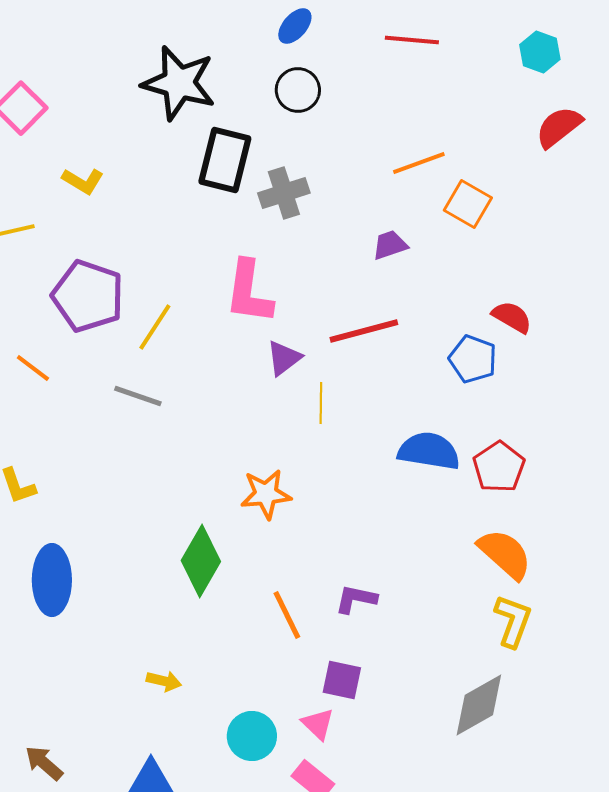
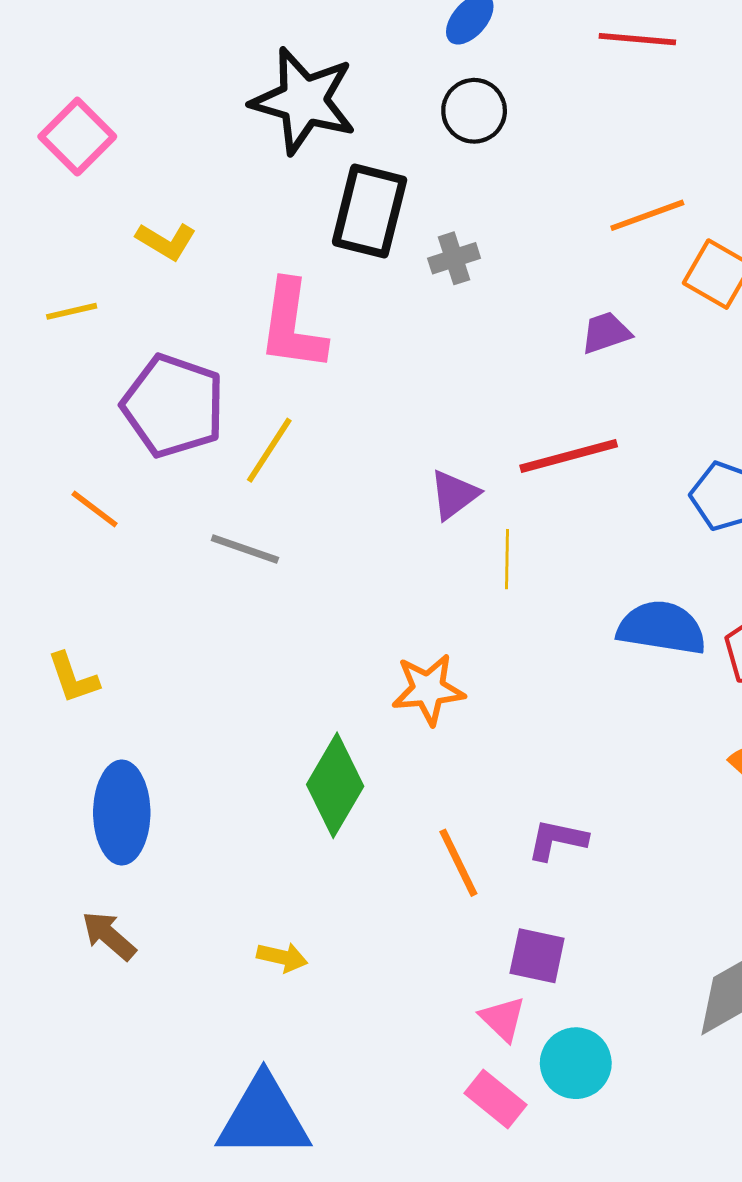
gray cross: (284, 193) -> (454, 258), size x0.7
pink L-shape: (249, 292) -> (292, 326), moved
cyan circle: (252, 736) -> (576, 1063), moved
brown arrow: (44, 763) -> (109, 936), moved

